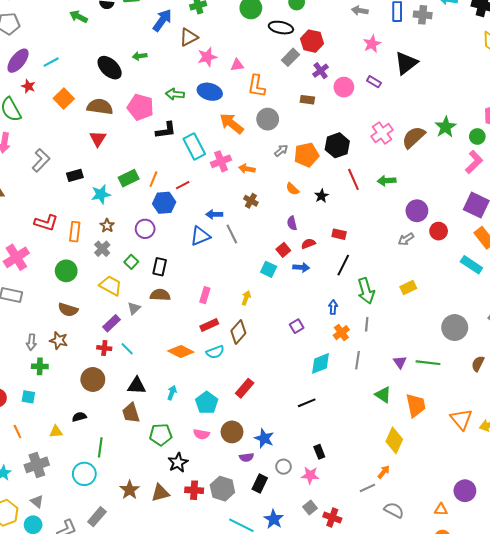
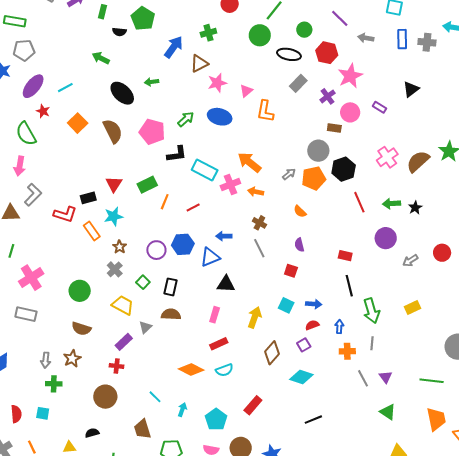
green arrow: (79, 17) -> (101, 58), moved
red hexagon: (312, 41) -> (327, 53), moved
pink star: (372, 44) -> (350, 76), moved, size x1.4
black triangle: (406, 63) -> (411, 89), size x0.7
pink triangle: (237, 65) -> (246, 91), turned -32
green arrow: (175, 94) -> (186, 119), turned 132
brown rectangle: (307, 100) -> (334, 128), moved
brown semicircle: (100, 107) -> (113, 131), turned 55
gray circle: (268, 119) -> (318, 151), moved
orange arrow: (232, 123) -> (249, 162), moved
red triangle: (98, 139) -> (114, 184), moved
cyan rectangle: (194, 146) -> (205, 170), turned -35
gray L-shape: (41, 160) -> (33, 195), moved
green rectangle: (129, 178) -> (147, 185), moved
black star: (322, 196) -> (415, 208), moved
blue hexagon: (164, 203) -> (183, 244), moved
purple circle: (417, 211) -> (386, 238), moved
red L-shape: (46, 223) -> (65, 214), moved
orange rectangle: (75, 232) -> (92, 231), moved, turned -42
gray line: (232, 234) -> (259, 248), moved
red semicircle: (308, 244) -> (312, 325), moved
red square: (283, 250) -> (291, 271), turned -32
black line: (343, 265) -> (349, 286), turned -40
blue arrow: (301, 267) -> (314, 304), moved
cyan square: (269, 269) -> (286, 305), moved
yellow arrow: (246, 298) -> (255, 317), size x1.5
brown diamond: (238, 332) -> (272, 353), moved
orange cross: (341, 333) -> (347, 351), turned 35
brown star: (59, 340) -> (72, 359), turned 30
cyan line: (127, 349) -> (155, 397), moved
gray line: (358, 360) -> (363, 378), turned -36
purple triangle: (400, 362) -> (386, 377), moved
cyan diamond: (321, 363) -> (301, 377), moved, turned 40
black triangle: (137, 386) -> (226, 284), moved
orange trapezoid: (416, 405) -> (436, 419), moved

